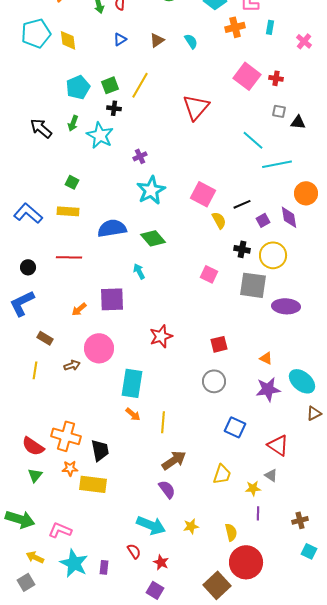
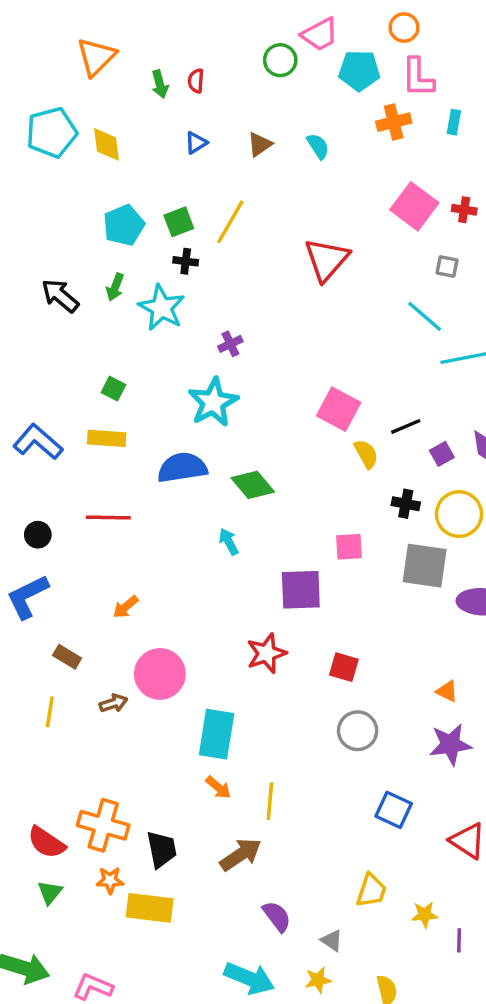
gray square: (279, 111) -> (447, 266), moved
cyan star: (151, 190) -> (213, 402), moved
pink square: (209, 274) -> (349, 547), turned -30
purple square: (112, 299) -> (301, 590), moved
red square: (219, 344) -> (344, 667), moved, turned 30
brown arrow: (174, 460) -> (241, 854), moved
gray triangle: (271, 475) -> (332, 940), moved
purple line: (258, 513) -> (459, 940), moved

